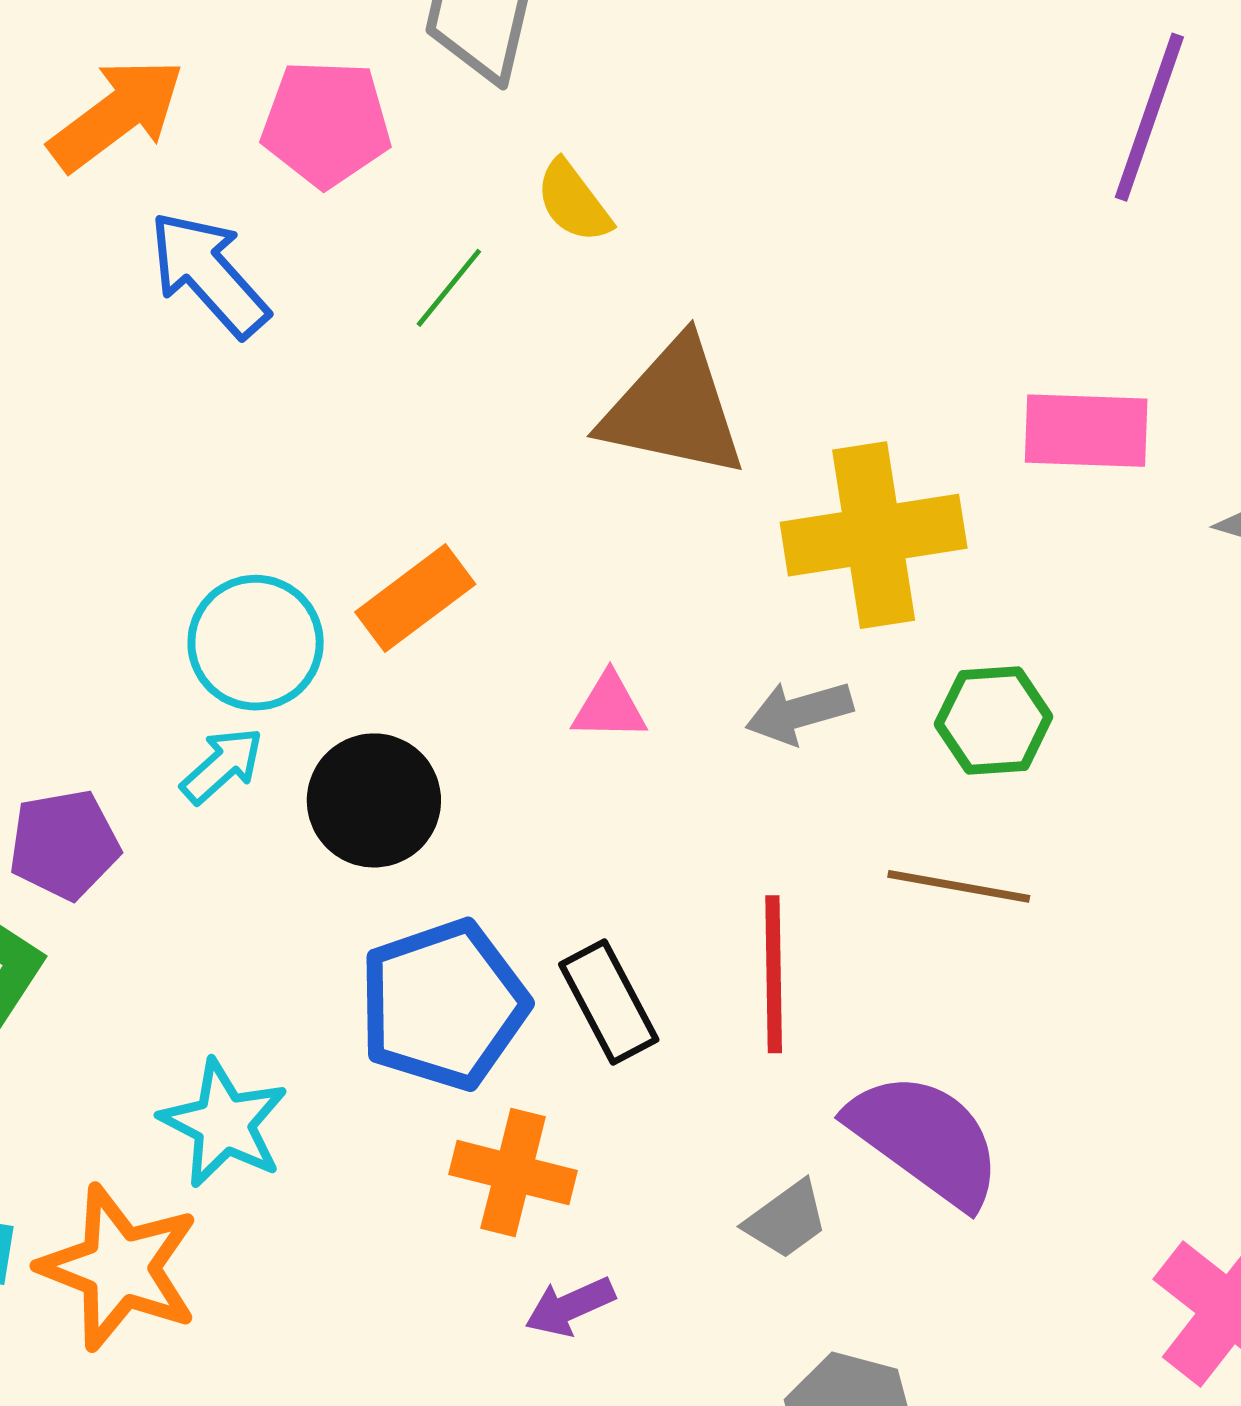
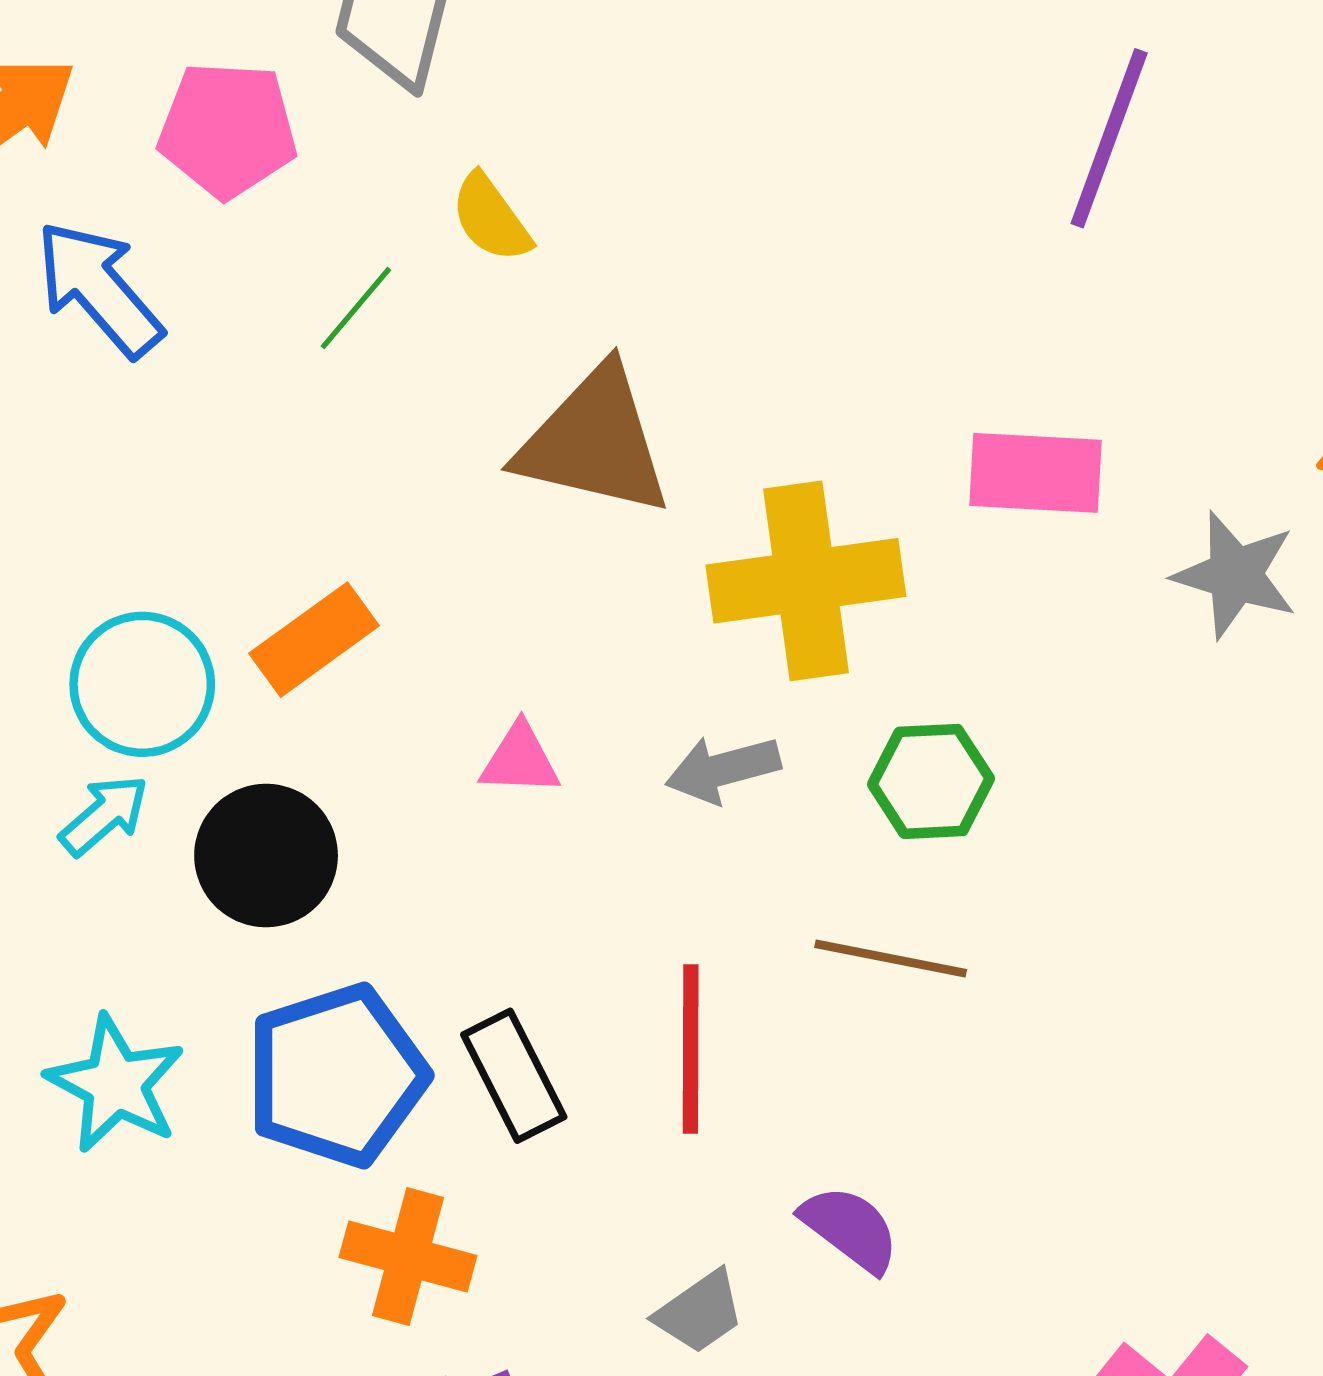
cyan star: (224, 1123) -> (116, 1084), moved
purple semicircle: (925, 1139) -> (850, 1229), size x0.6

